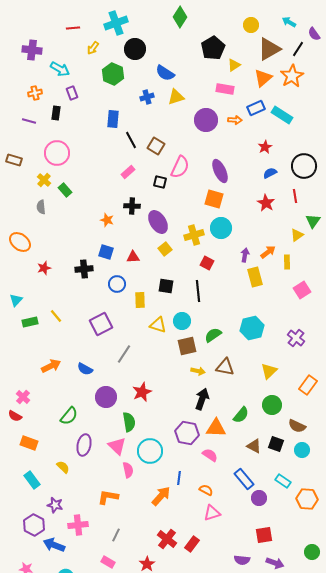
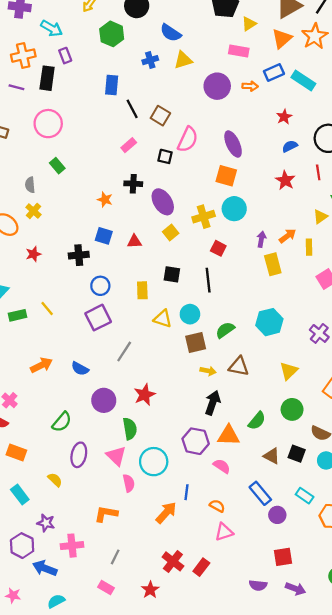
orange cross: (35, 93) -> (23, 56), size x1.5
black rectangle: (56, 113) -> (47, 78), size x1.5
yellow cross: (44, 180) -> (33, 211), moved
blue circle: (117, 284) -> (100, 286), moved

